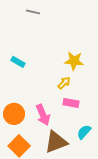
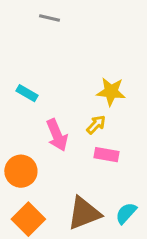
pink arrow: (43, 115) -> (57, 135), moved
cyan semicircle: (84, 132) -> (126, 213), moved

